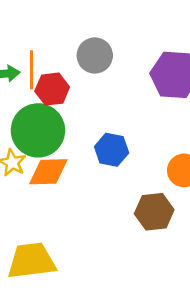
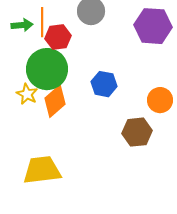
orange diamond: (48, 172) -> (55, 101), turned -40

